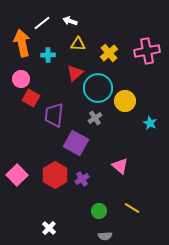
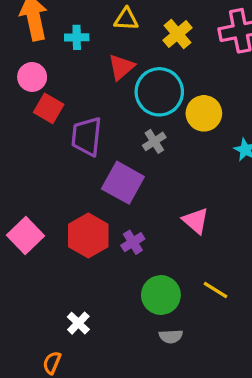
green circle: (99, 211) -> (161, 295), size x1.5

